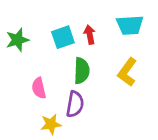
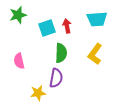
green star: (17, 40) -> (18, 15), moved
pink semicircle: (39, 88) -> (19, 61), moved

